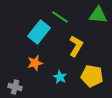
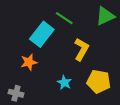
green triangle: (98, 15) -> (105, 16), turned -30
orange star: (35, 63) -> (29, 62), moved

